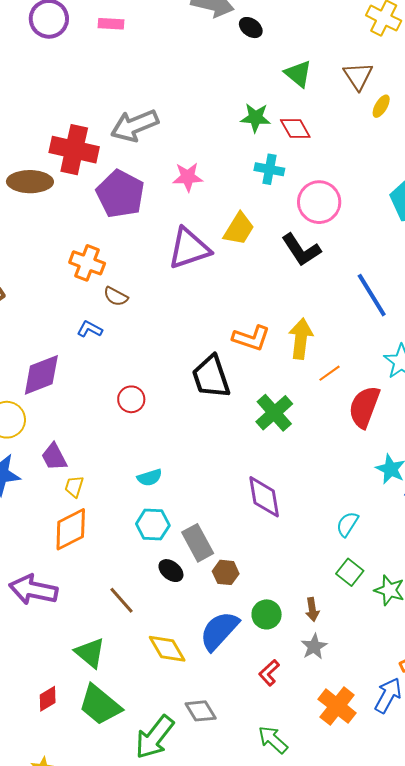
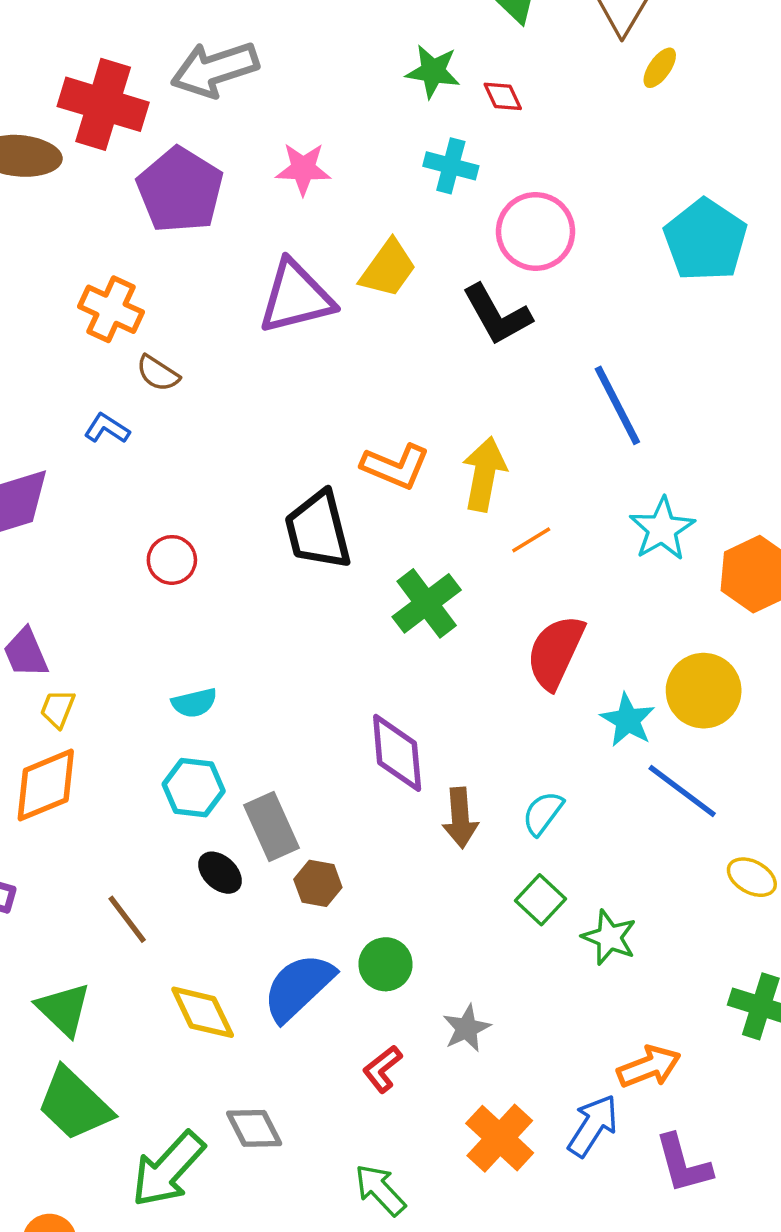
red diamond: (295, 129) -> (503, 96), size x0.7
red semicircle: (364, 407) -> (555, 652), moved
brown arrow: (312, 609) -> (460, 818), moved, size x1.4

